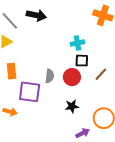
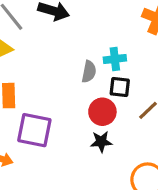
gray semicircle: (50, 76) -> (89, 72), moved
black star: (72, 106) -> (101, 142), moved

